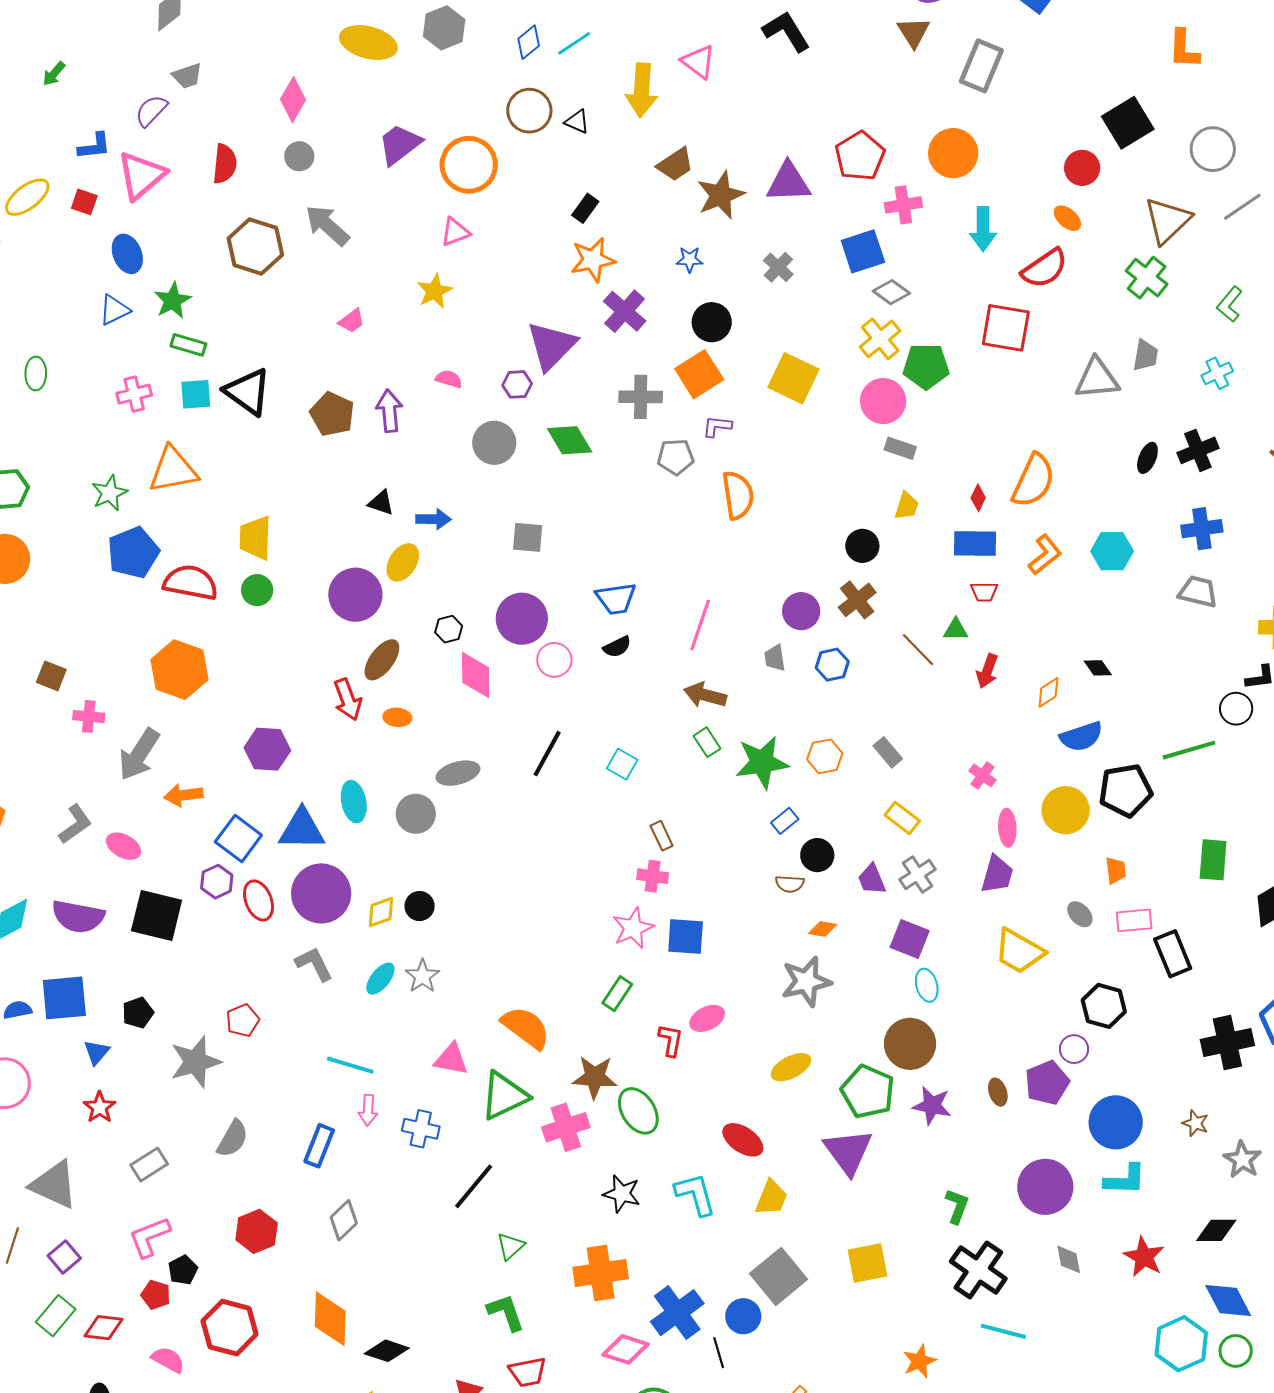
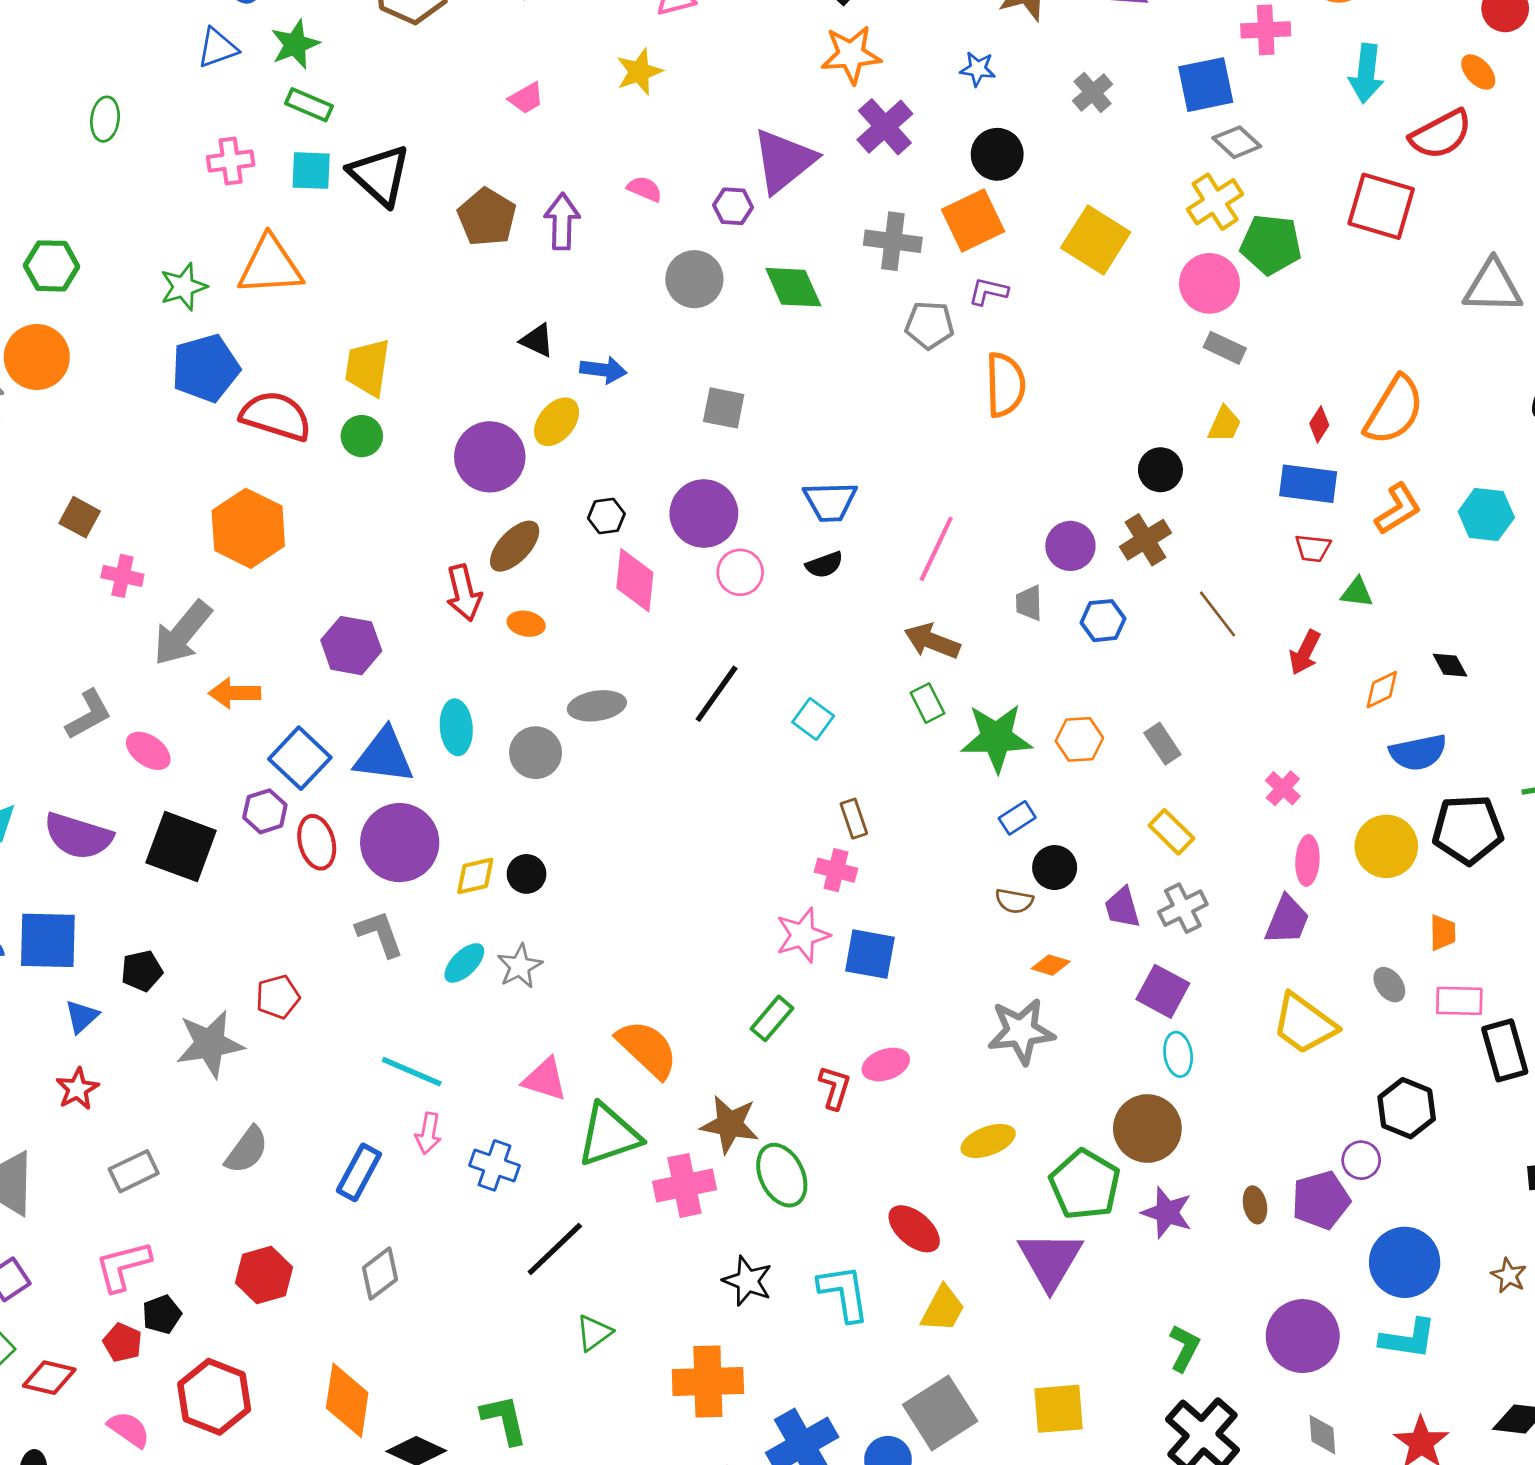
green triangle: (956, 630) -> (1357, 592), moved
green L-shape: (506, 1312) -> (504, 1420), moved

